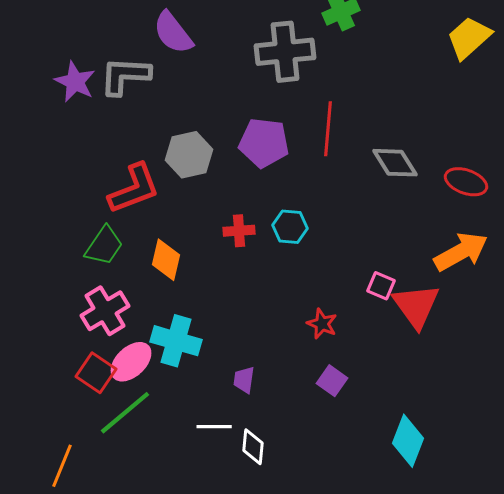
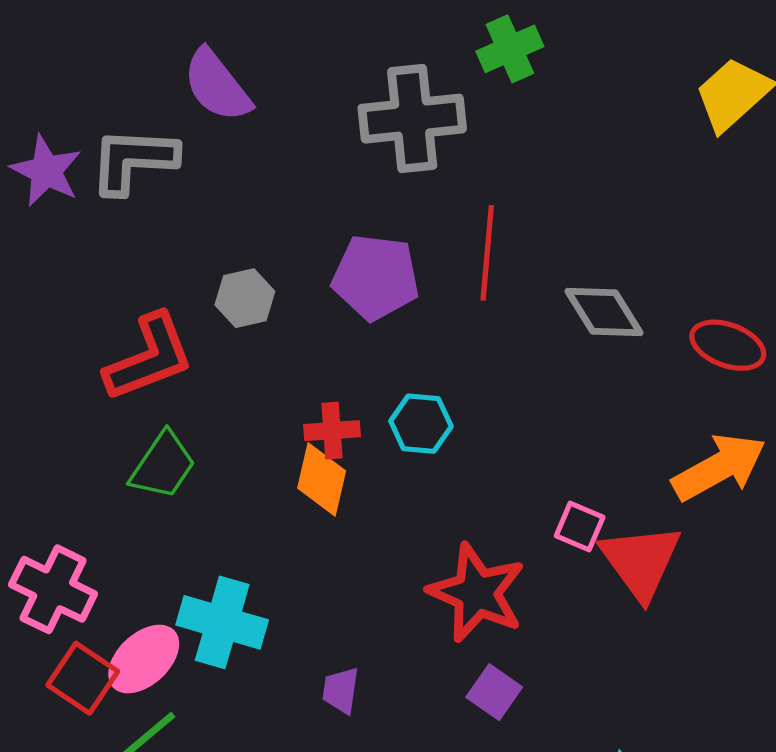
gray hexagon: (189, 155) -> (245, 298), size x0.7
green trapezoid: (104, 246) -> (163, 465), moved
orange diamond: (166, 260) -> (322, 479), moved
pink cross: (105, 311) -> (53, 589), moved, turned -33
red star: (322, 324) -> (477, 593), size x1.8

